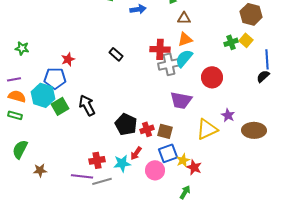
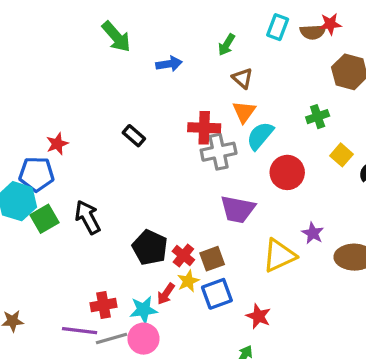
brown triangle: (184, 18) -> (242, 78), turned 40
orange triangle: (185, 39) -> (244, 112), turned -35
yellow square: (246, 40) -> (342, 155), moved
cyan semicircle: (184, 58) -> (260, 136), moved
red cross: (147, 129) -> (183, 256), turned -32
brown square: (165, 131) -> (212, 259), turned -35
yellow star: (183, 160) -> (188, 281), moved
pink circle: (155, 170) -> (143, 339), moved

